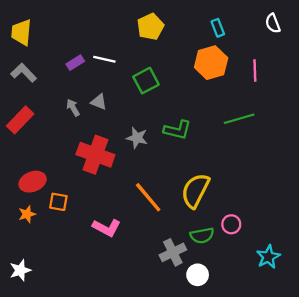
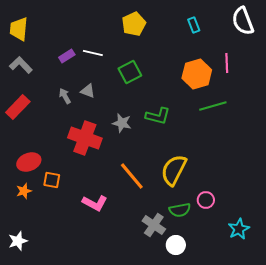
white semicircle: (273, 23) -> (243, 21), size x1.6
orange hexagon: (211, 63) -> (197, 74), moved
gray cross: (173, 252) -> (154, 225), turned -30

